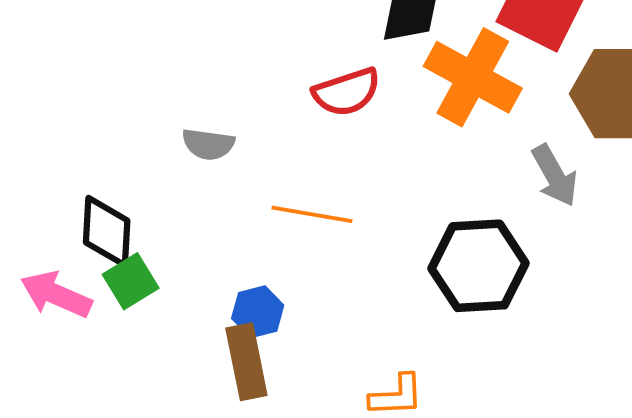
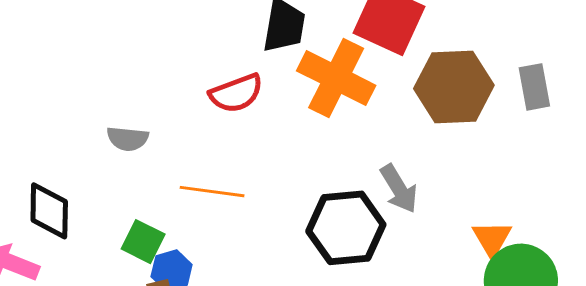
gray arrow: (555, 176) -> (399, 189), moved
green square: (131, 281) -> (143, 242), moved, turned -30

